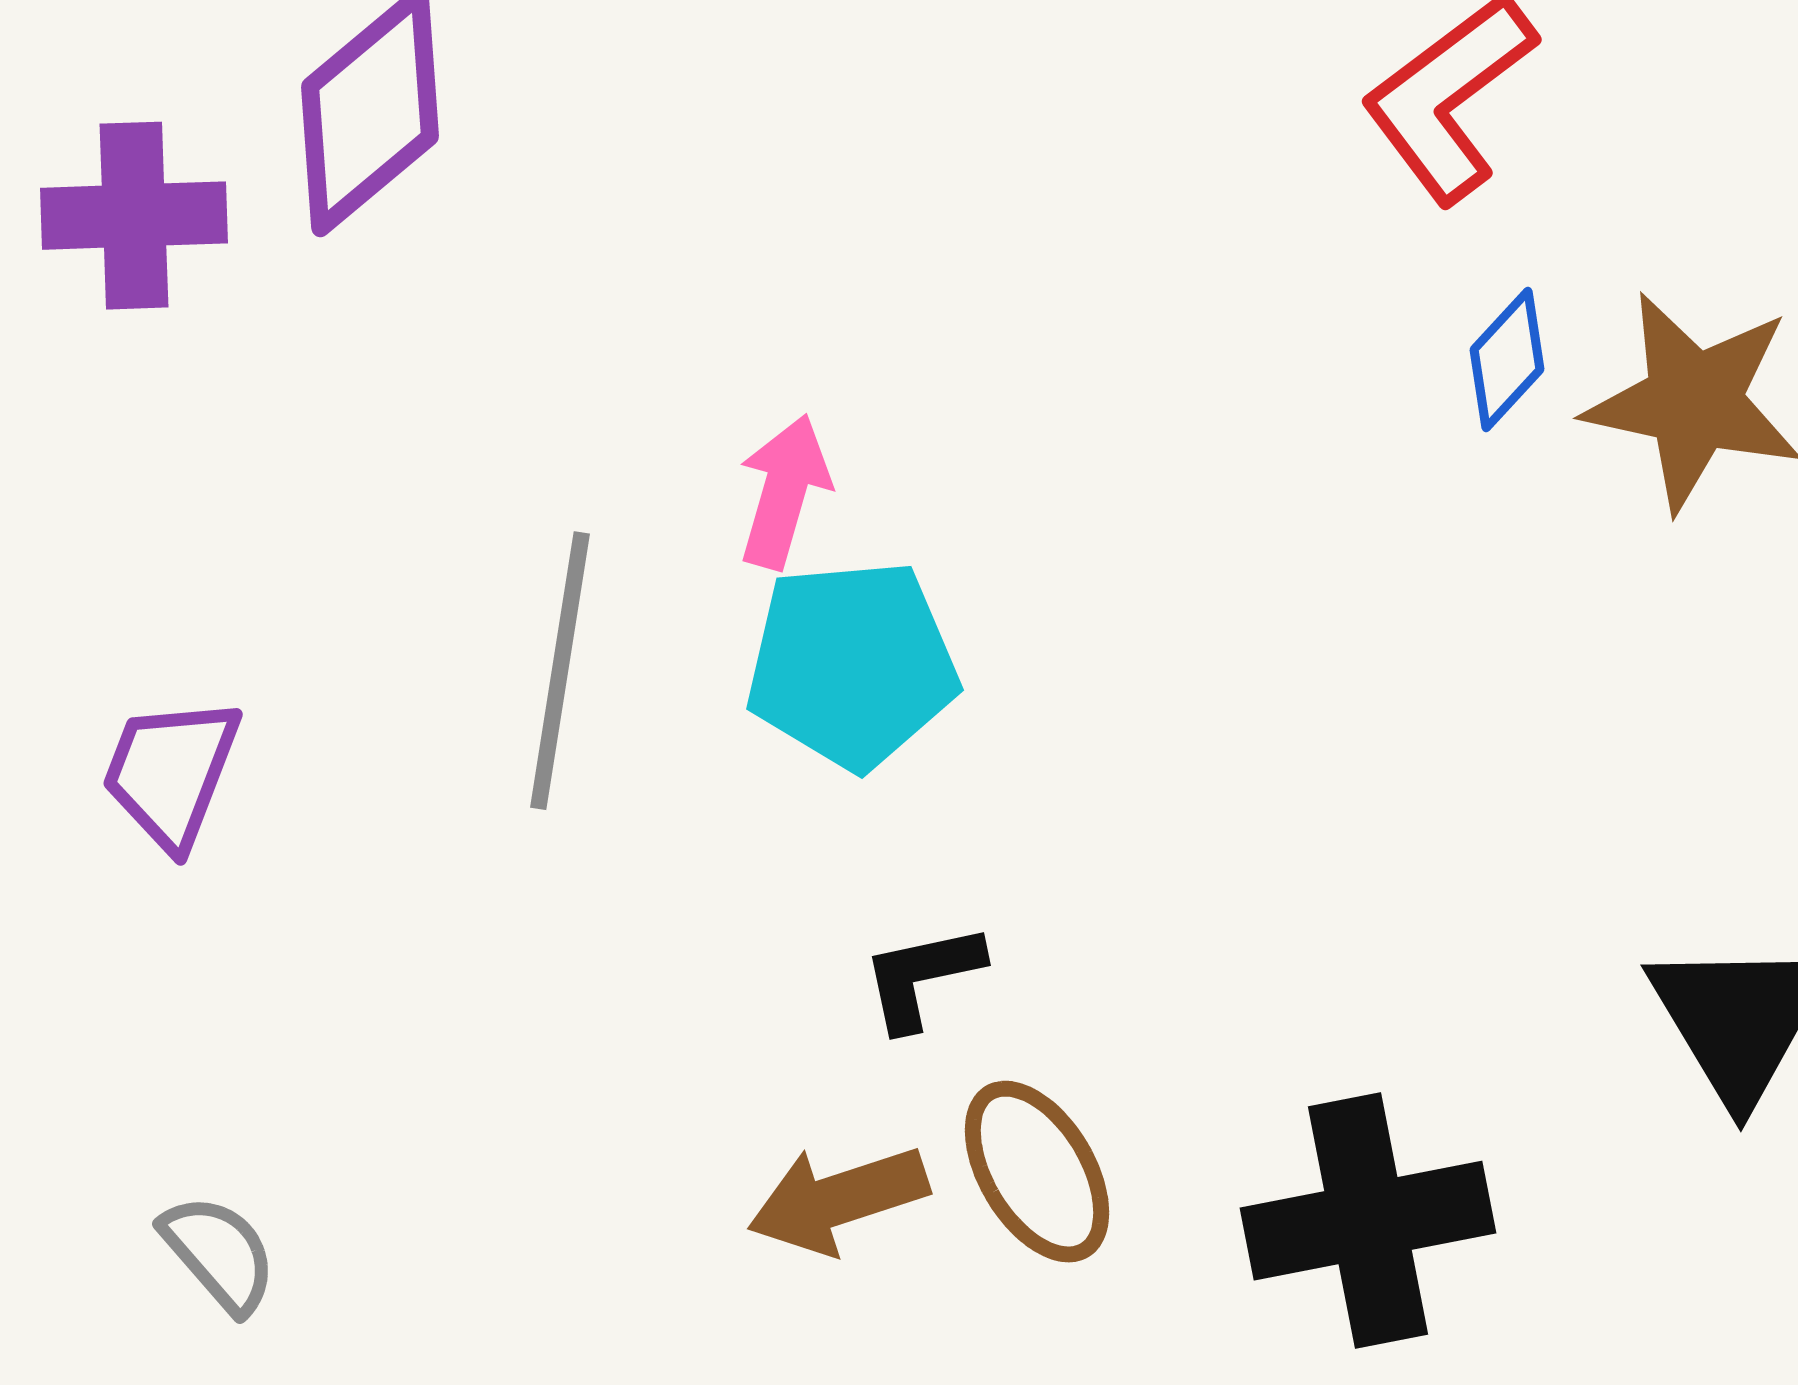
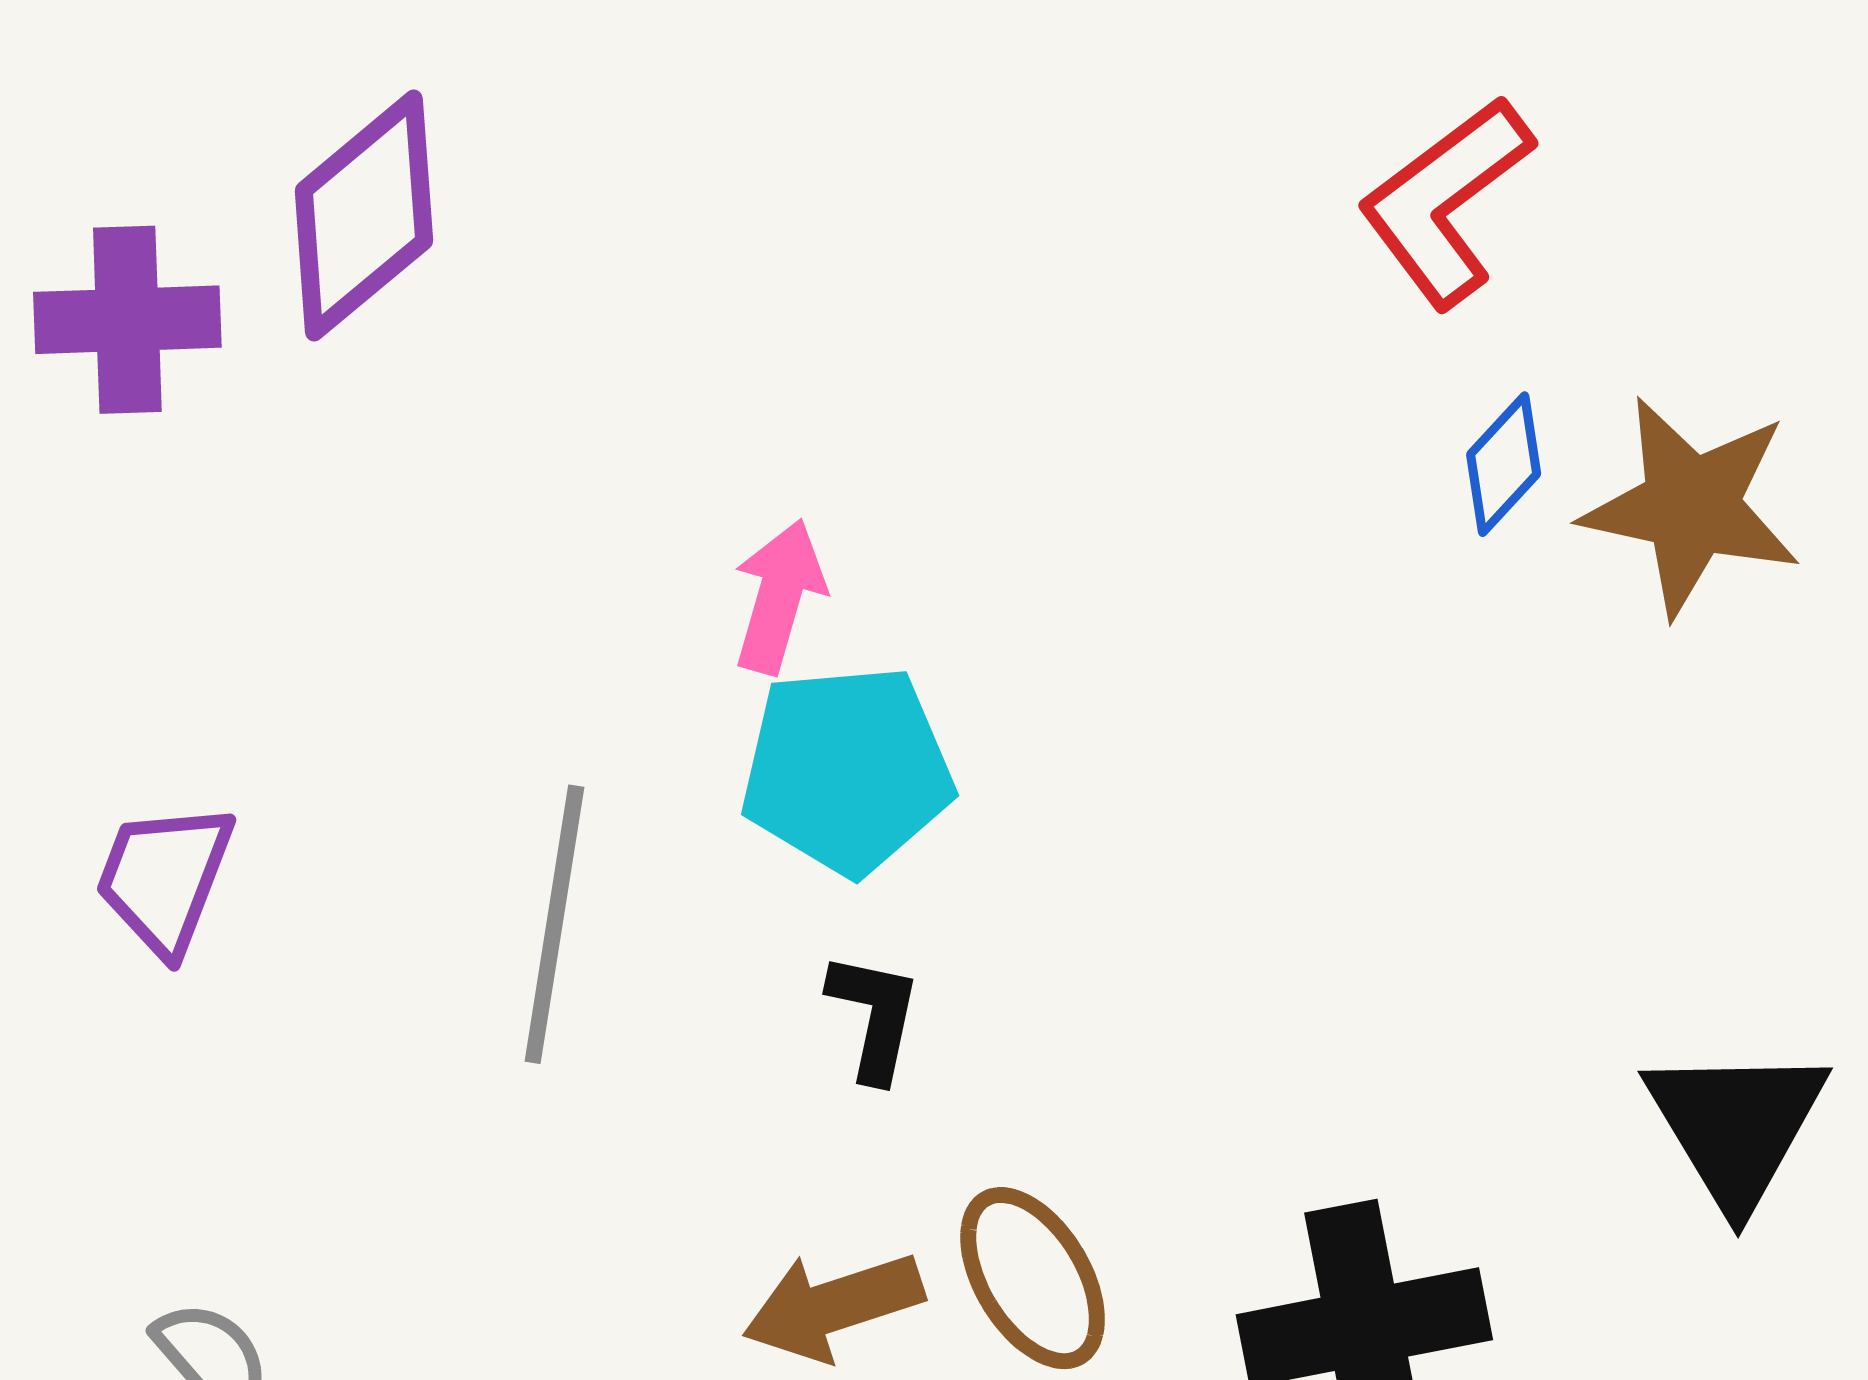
gray line: (560, 671) -> (554, 924), moved
black L-shape: (922, 977) -> (874, 1016), moved, turned 114

